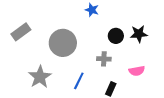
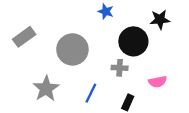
black star: (139, 34) -> (160, 20), moved
black circle: (116, 36) -> (133, 41), size x1.6

